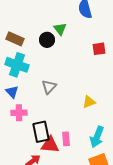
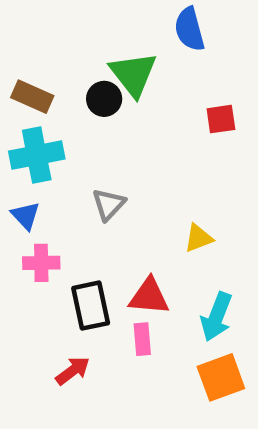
green triangle: (60, 29) -> (133, 74), size x1.6
cyan cross: (17, 65) -> (37, 155), turned -30
pink rectangle: (66, 139) -> (142, 339), moved
red triangle: (50, 145) -> (149, 297), moved

